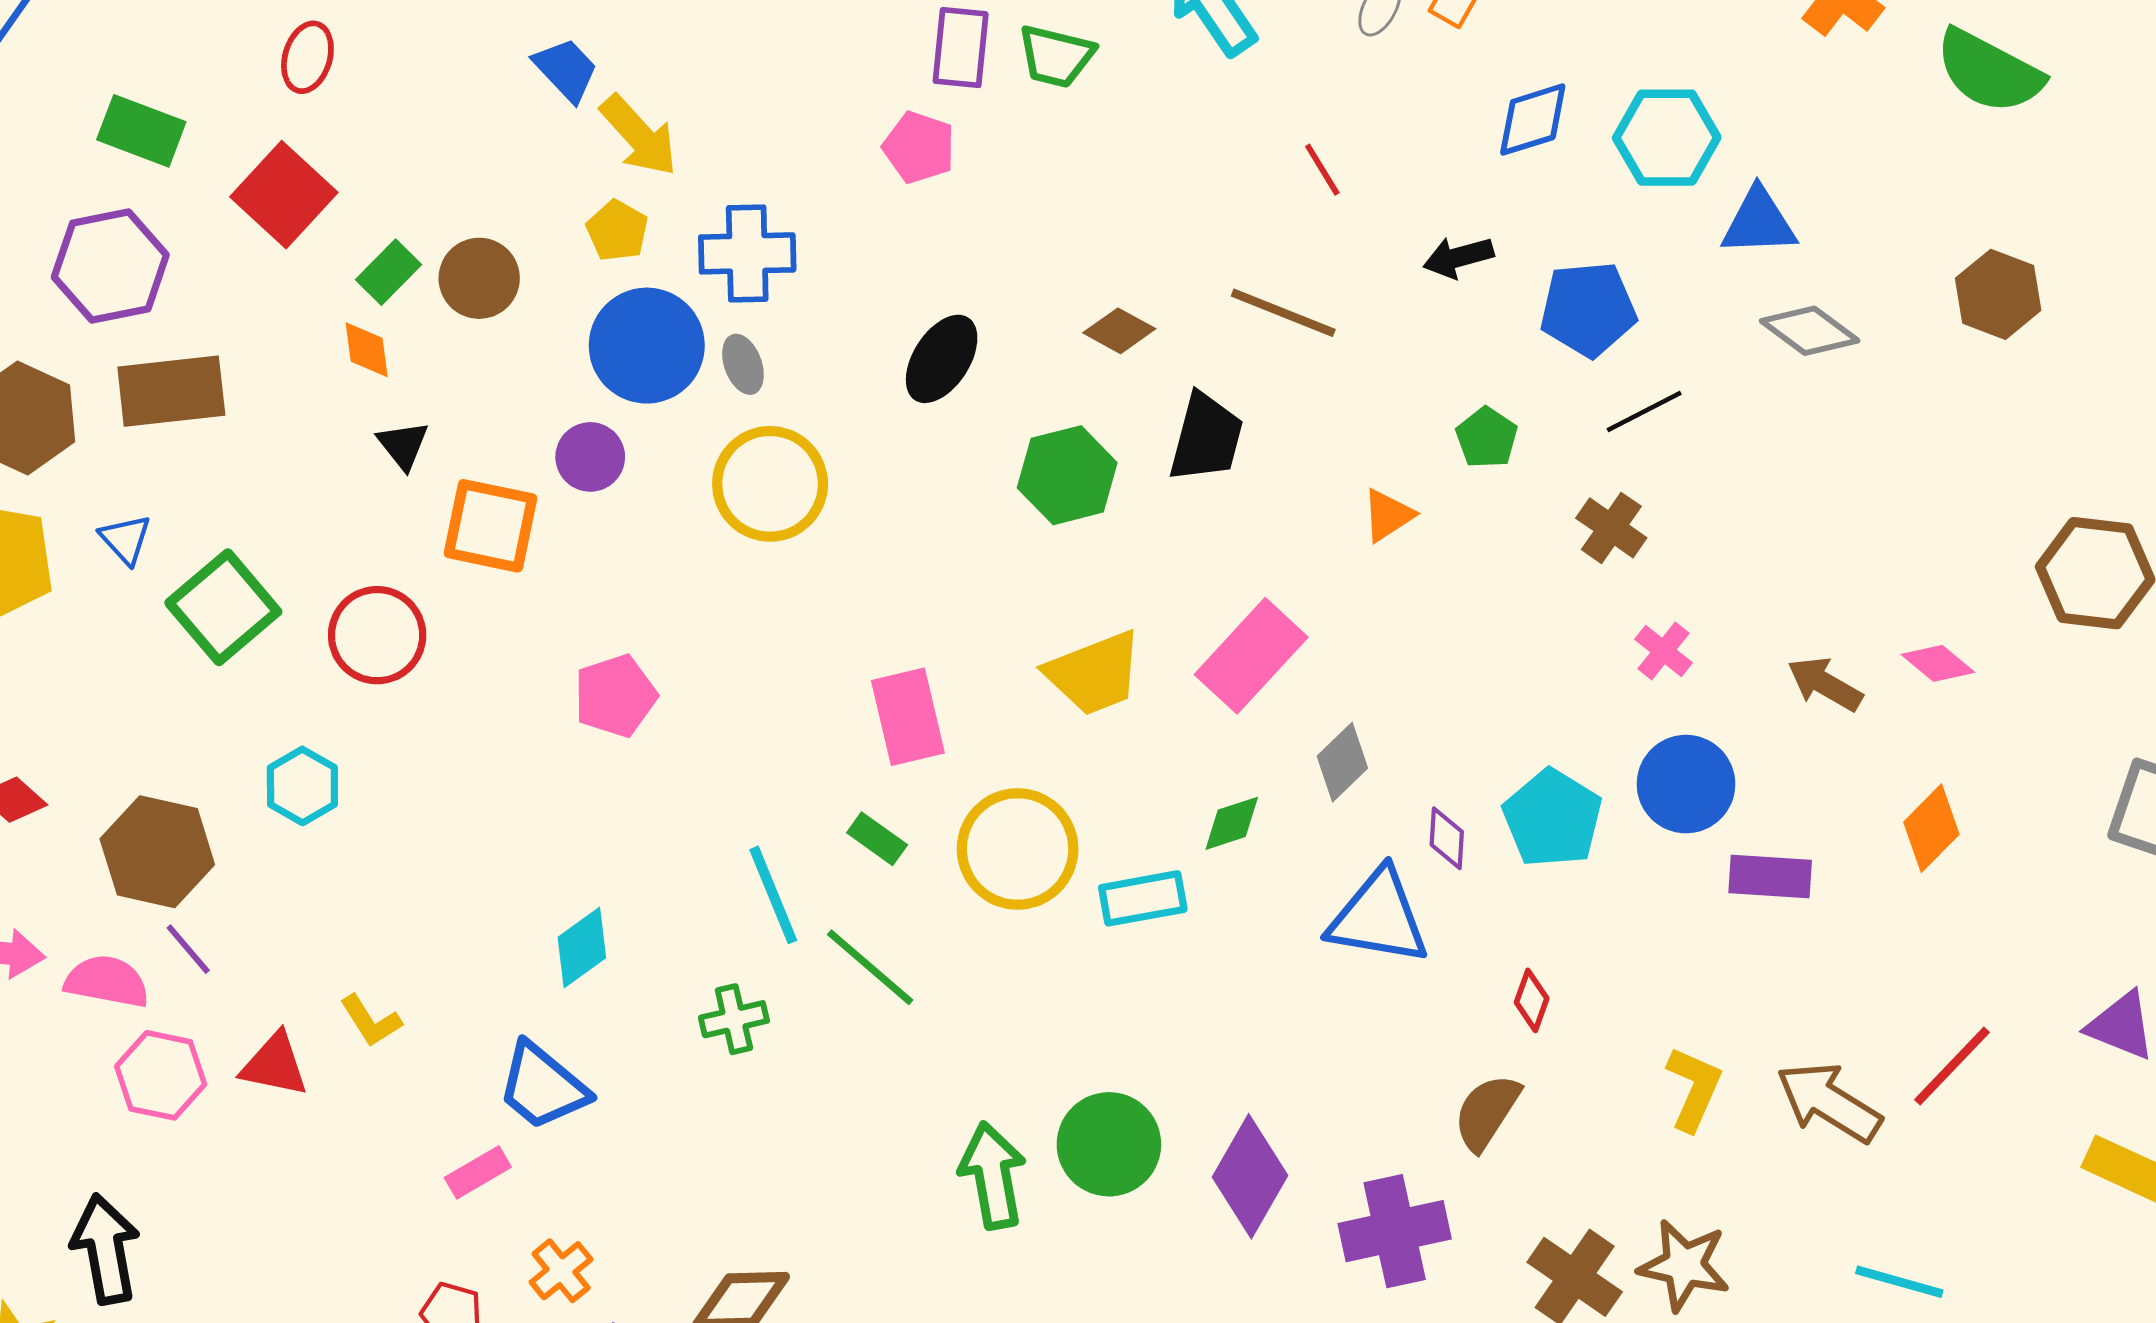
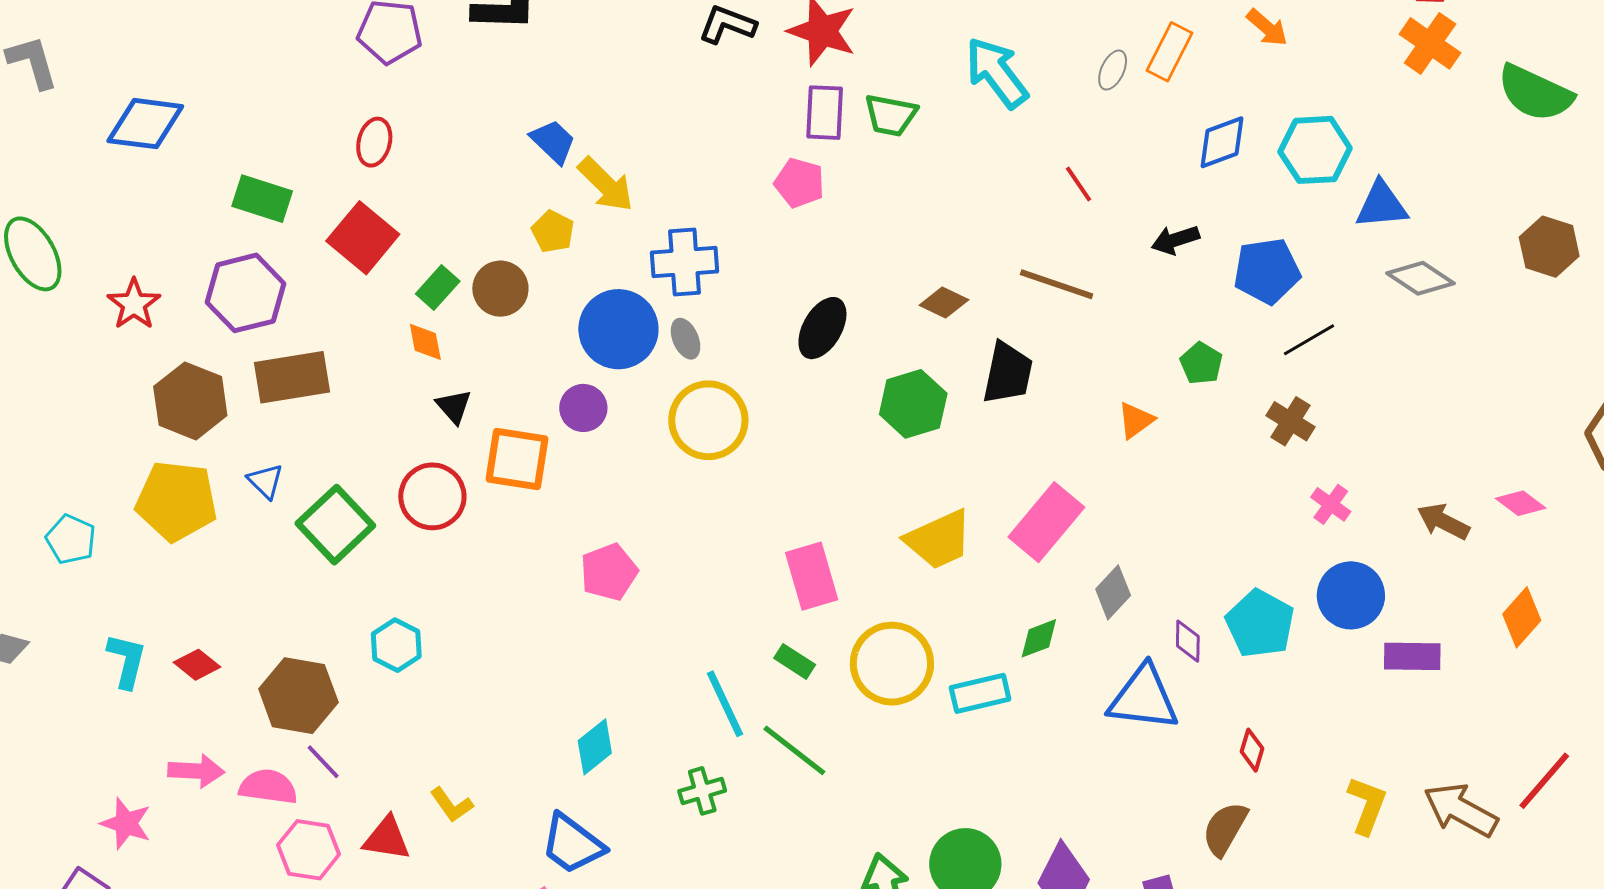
yellow pentagon: (617, 231) -> (553, 232), moved
red circle: (377, 635) -> (432, 496), moved

